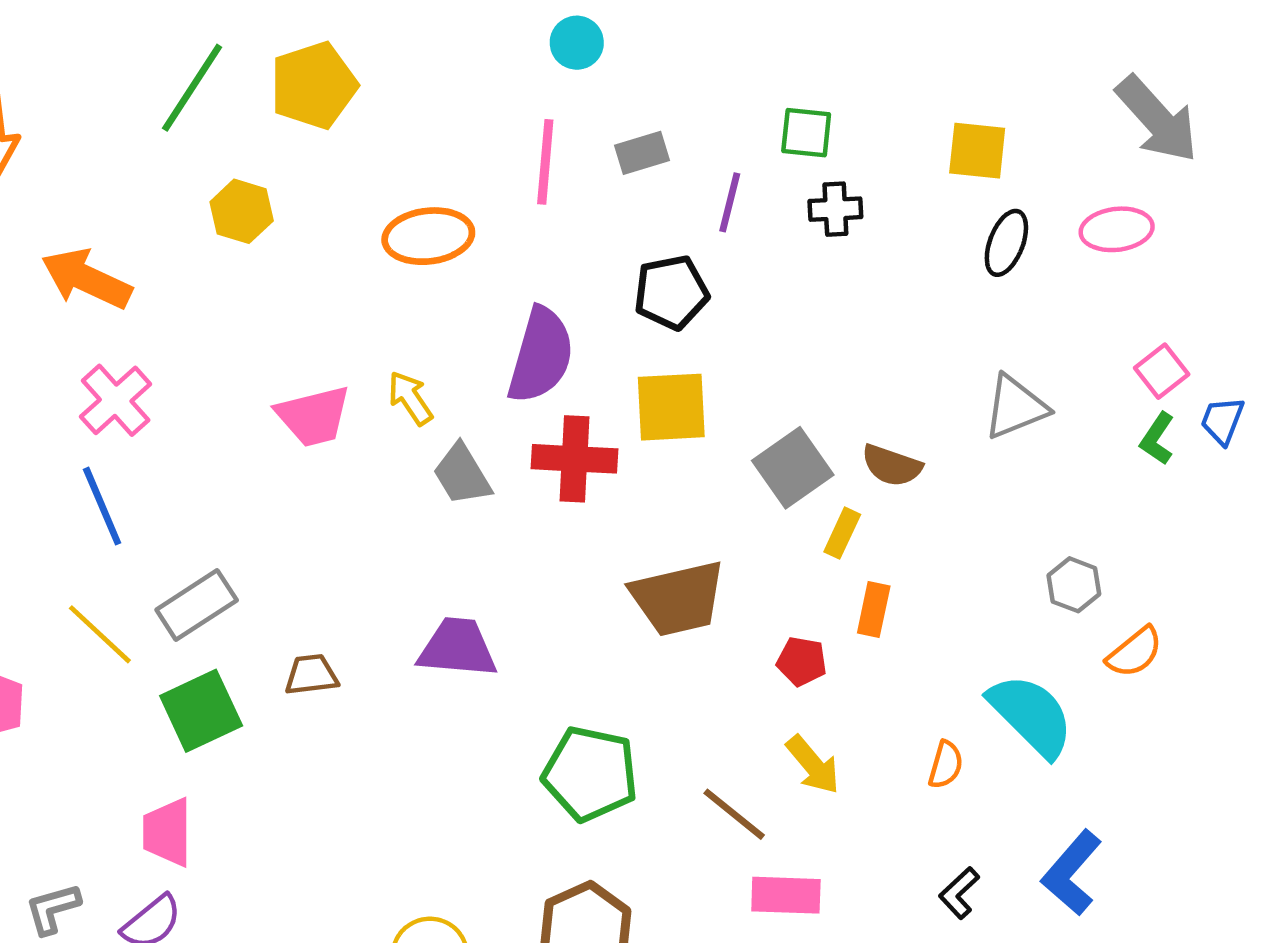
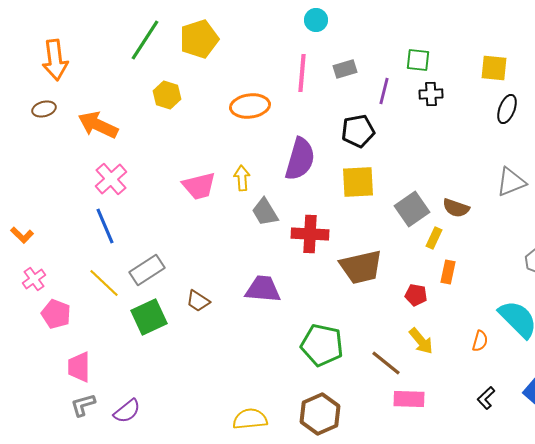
yellow arrow: (410, 398) -> (242, 178), turned 30
red cross: (575, 459) -> (310, 234), moved
brown trapezoid: (311, 675) -> (198, 301), turned -140
pink trapezoid: (167, 832) -> (79, 367), moved

